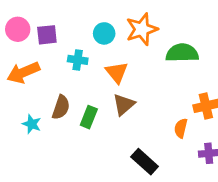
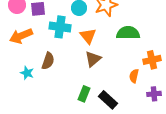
green semicircle: (182, 53) -> (128, 33), moved
cyan cross: (78, 60) -> (60, 27), size x1.5
green rectangle: (89, 117) -> (84, 94), moved

